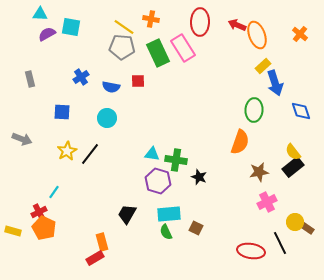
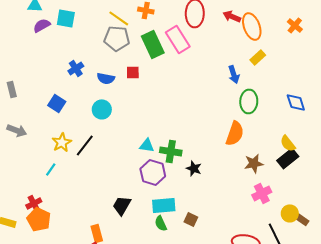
gray rectangle: (30, 79) -> (12, 89), moved
blue arrow: (275, 83) -> (234, 74), moved, size x0.7
blue square: (62, 112) -> (57, 103), turned 30
cyan line: (54, 192) -> (51, 169), moved

